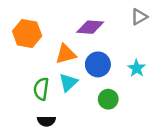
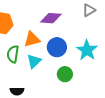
cyan star: (137, 68) -> (87, 50), size x1.5
green semicircle: (41, 89) -> (13, 54), moved

